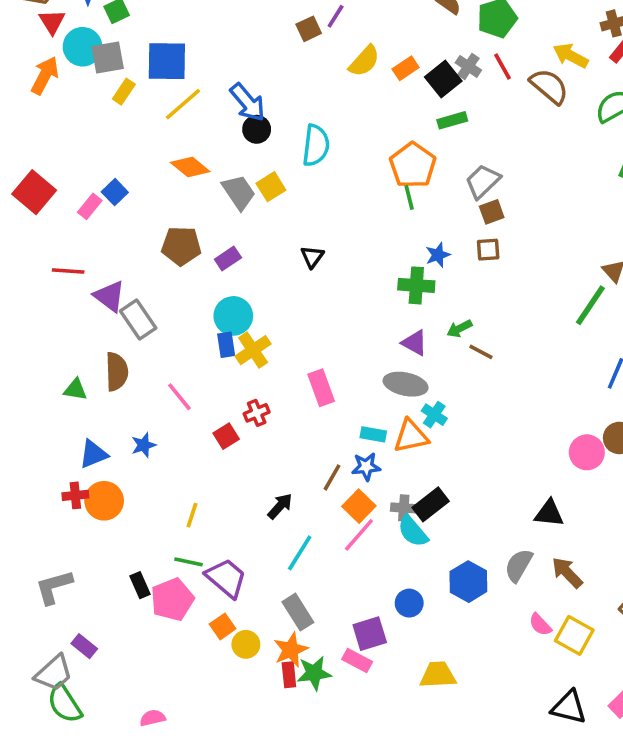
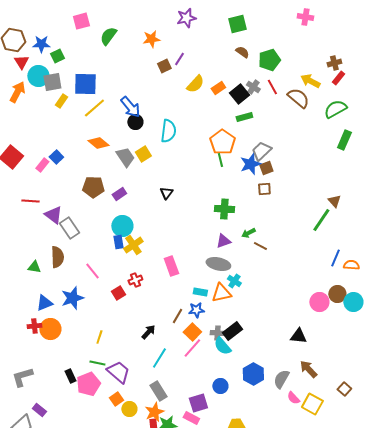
blue star: (438, 255) -> (250, 164), moved, size x1.5
purple triangle: (415, 343) -> (223, 241), turned -49
blue star: (144, 445) -> (72, 298), size x1.6
gray semicircle: (519, 565) -> (281, 379), moved

